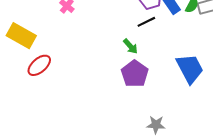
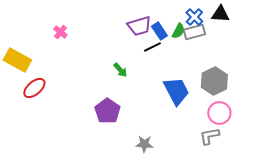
black line: (146, 22) -> (152, 47), moved
purple pentagon: (135, 74) -> (107, 111), moved

